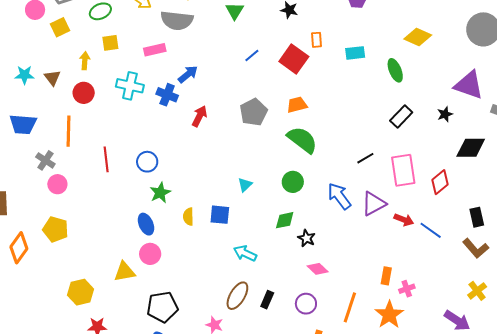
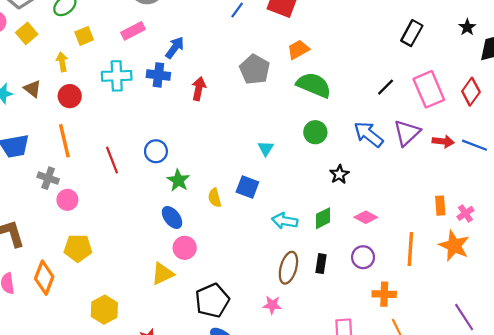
black star: (445, 114) -> (467, 27), moved
blue square: (220, 215) -> (247, 187), turned 30
green diamond: (285, 220) -> (323, 218), moved
black star: (307, 238) -> (339, 174), moved, turned 30
yellow hexagon: (81, 292) -> (104, 310), moved

